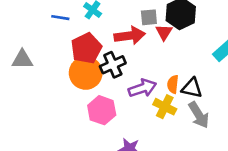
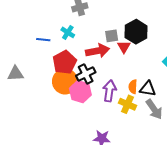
purple arrow: (142, 88) -> (109, 91), turned -60
pink hexagon: (102, 110) -> (80, 92), moved

